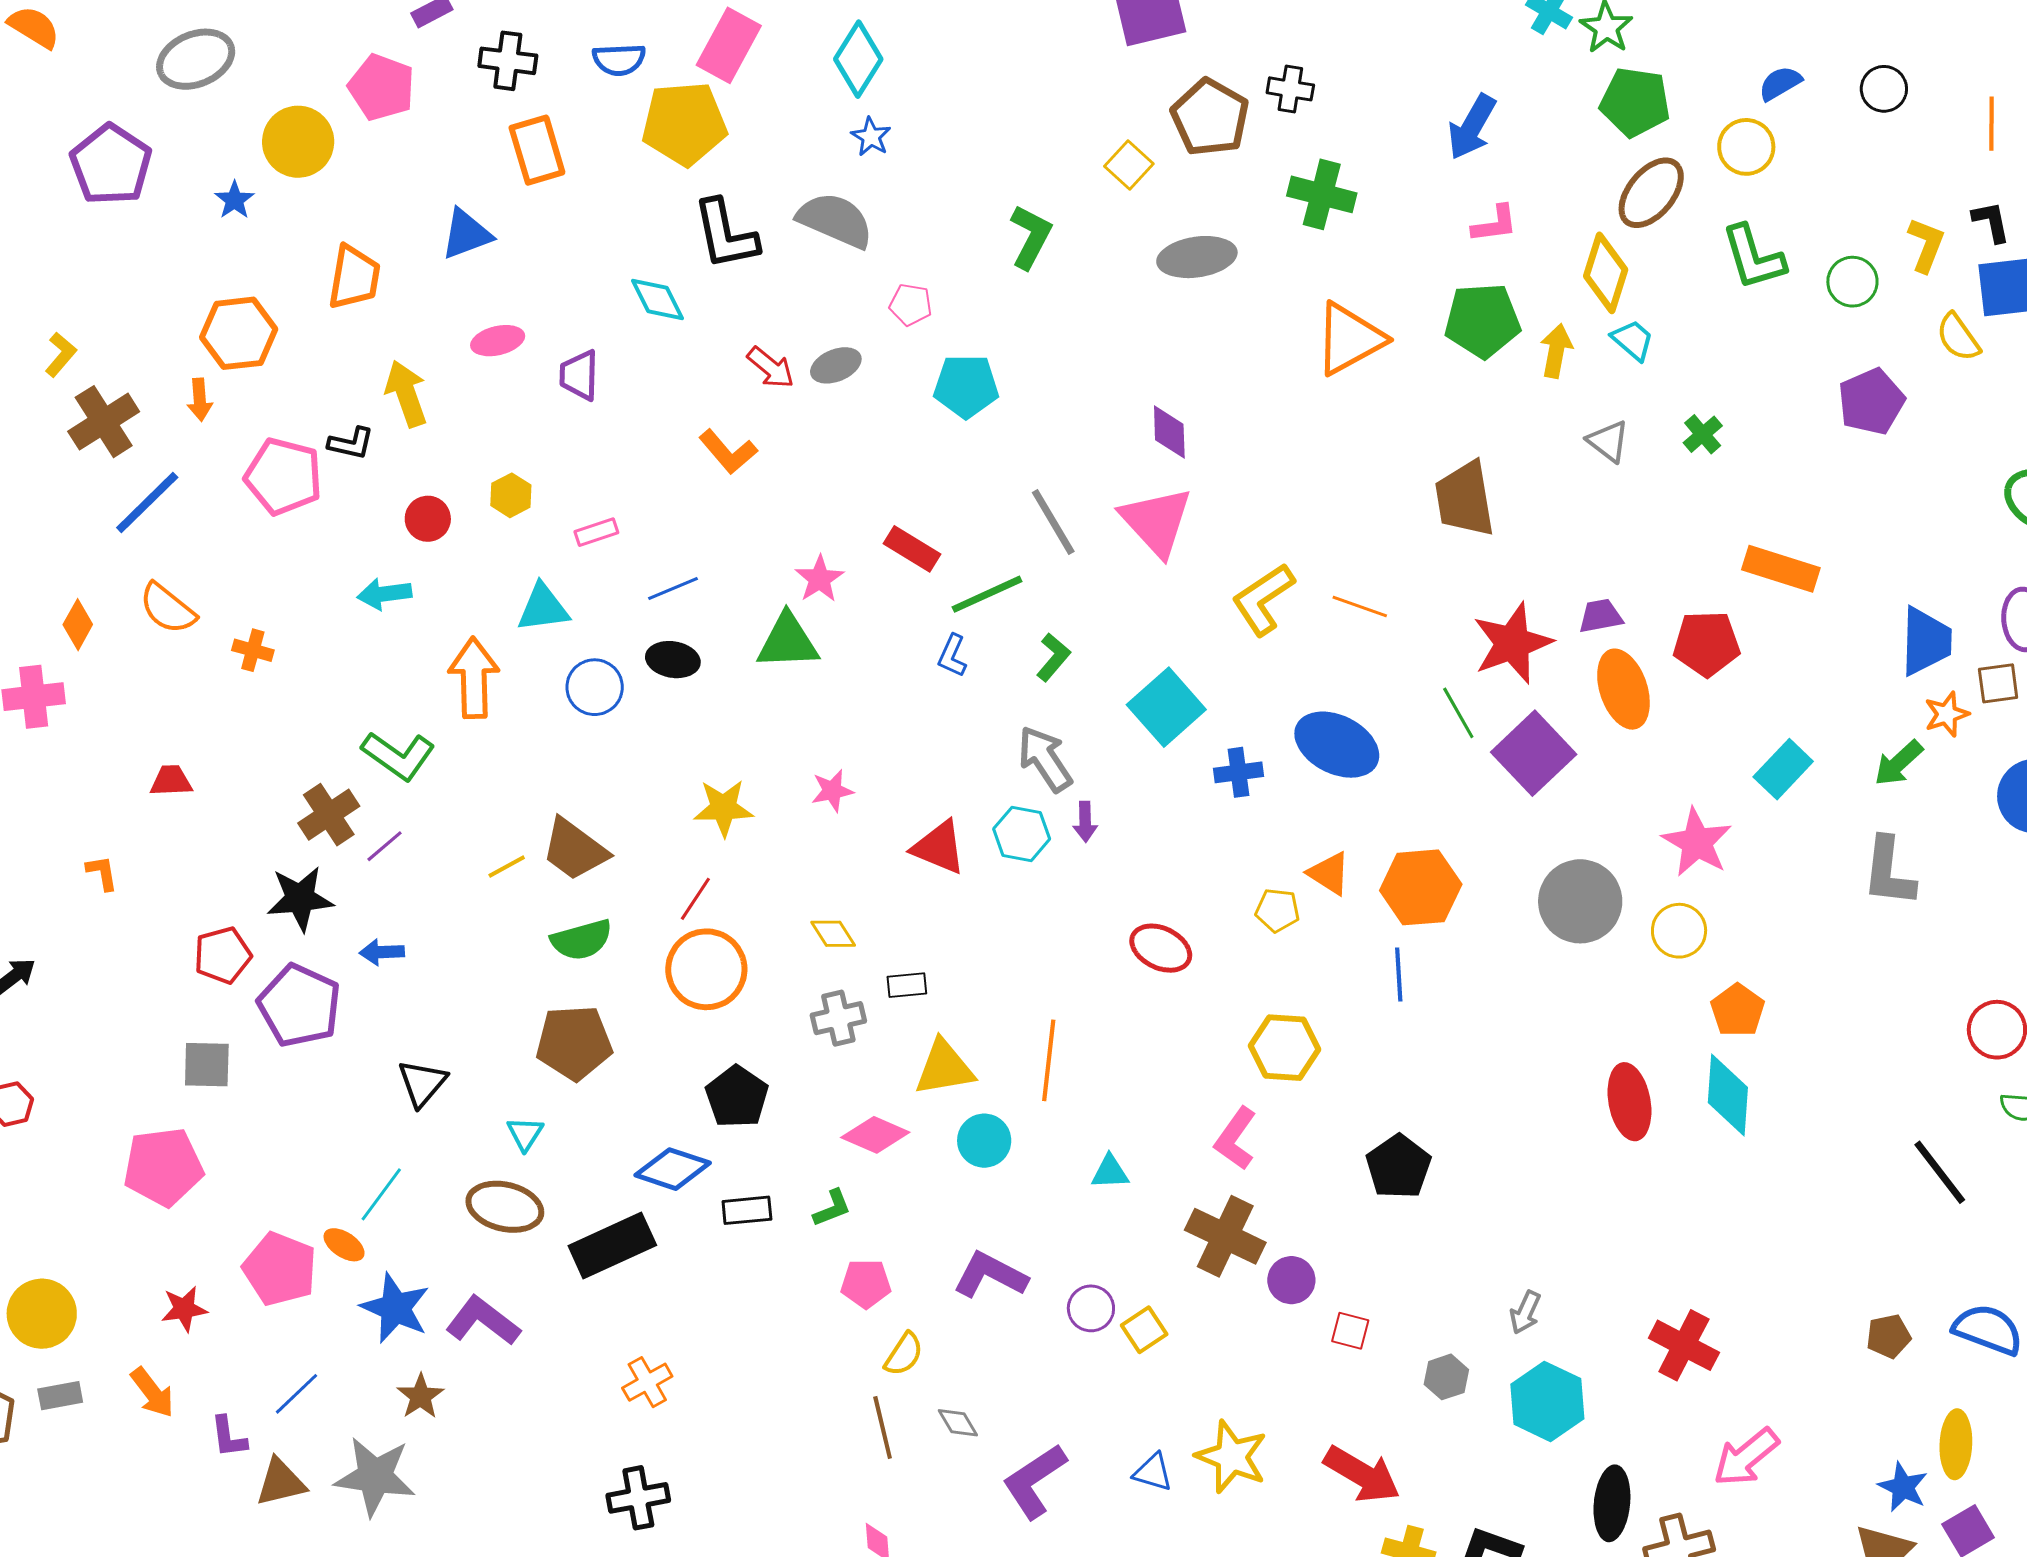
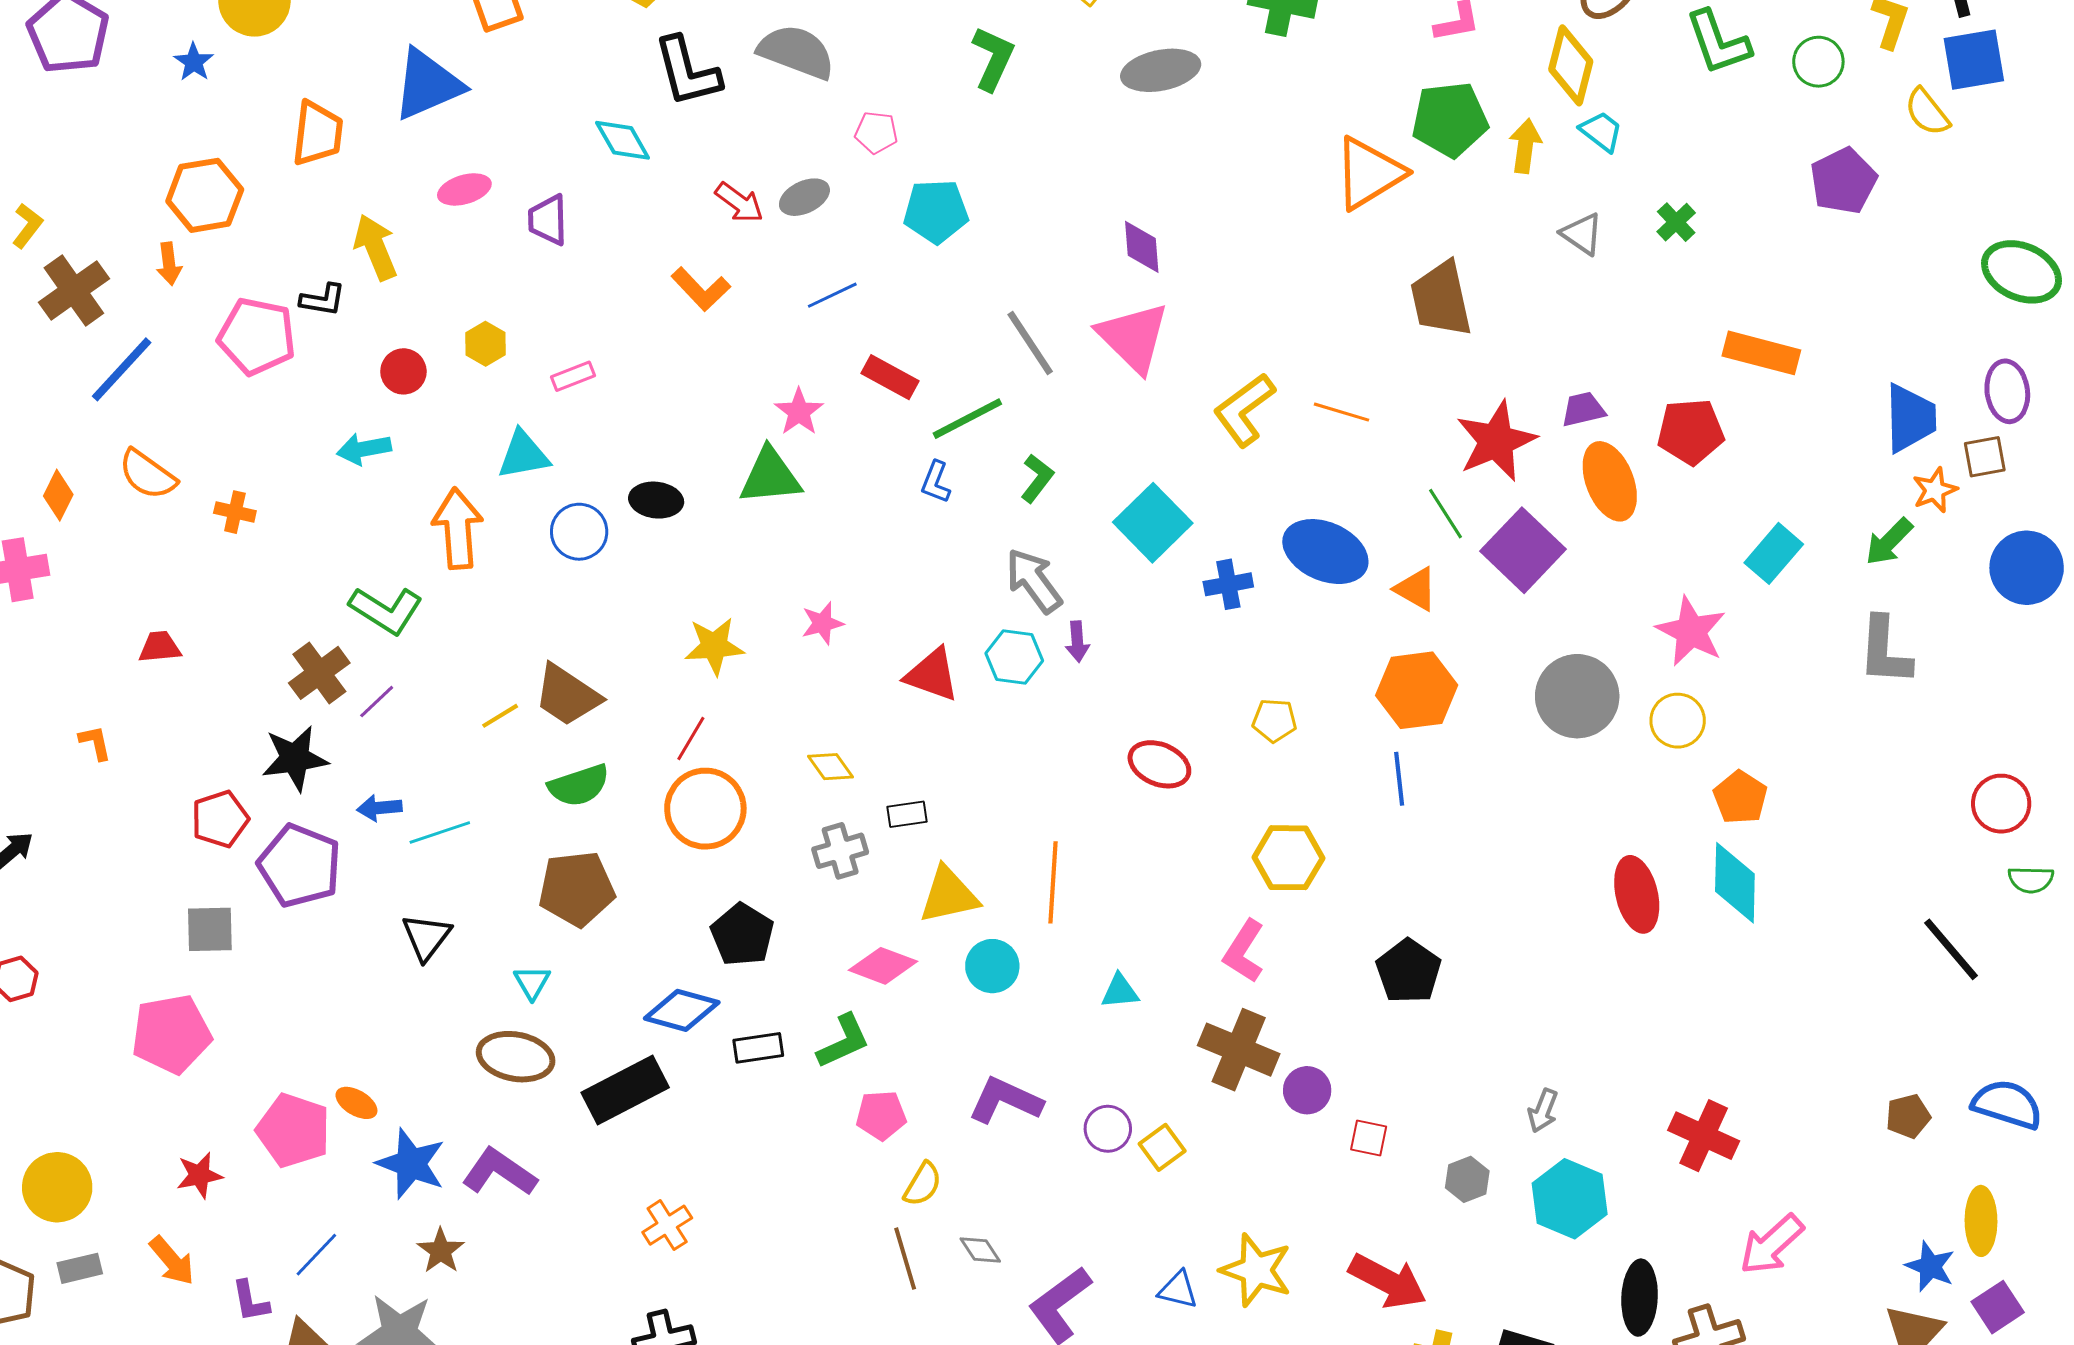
blue triangle: (466, 234) -> (428, 84), size x1.4
orange triangle: (1350, 339) -> (1369, 173), moved
blue line: (673, 588) -> (832, 295), moved
orange triangle: (1329, 873) -> (1416, 589), moved
cyan line: (381, 1194) -> (440, 833), moved, turned 38
green L-shape: (832, 1208) -> (843, 1041), size x1.4

